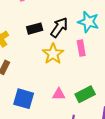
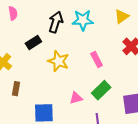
black arrow: (59, 27) -> (56, 22), moved
pink rectangle: (81, 48) -> (97, 60), moved

